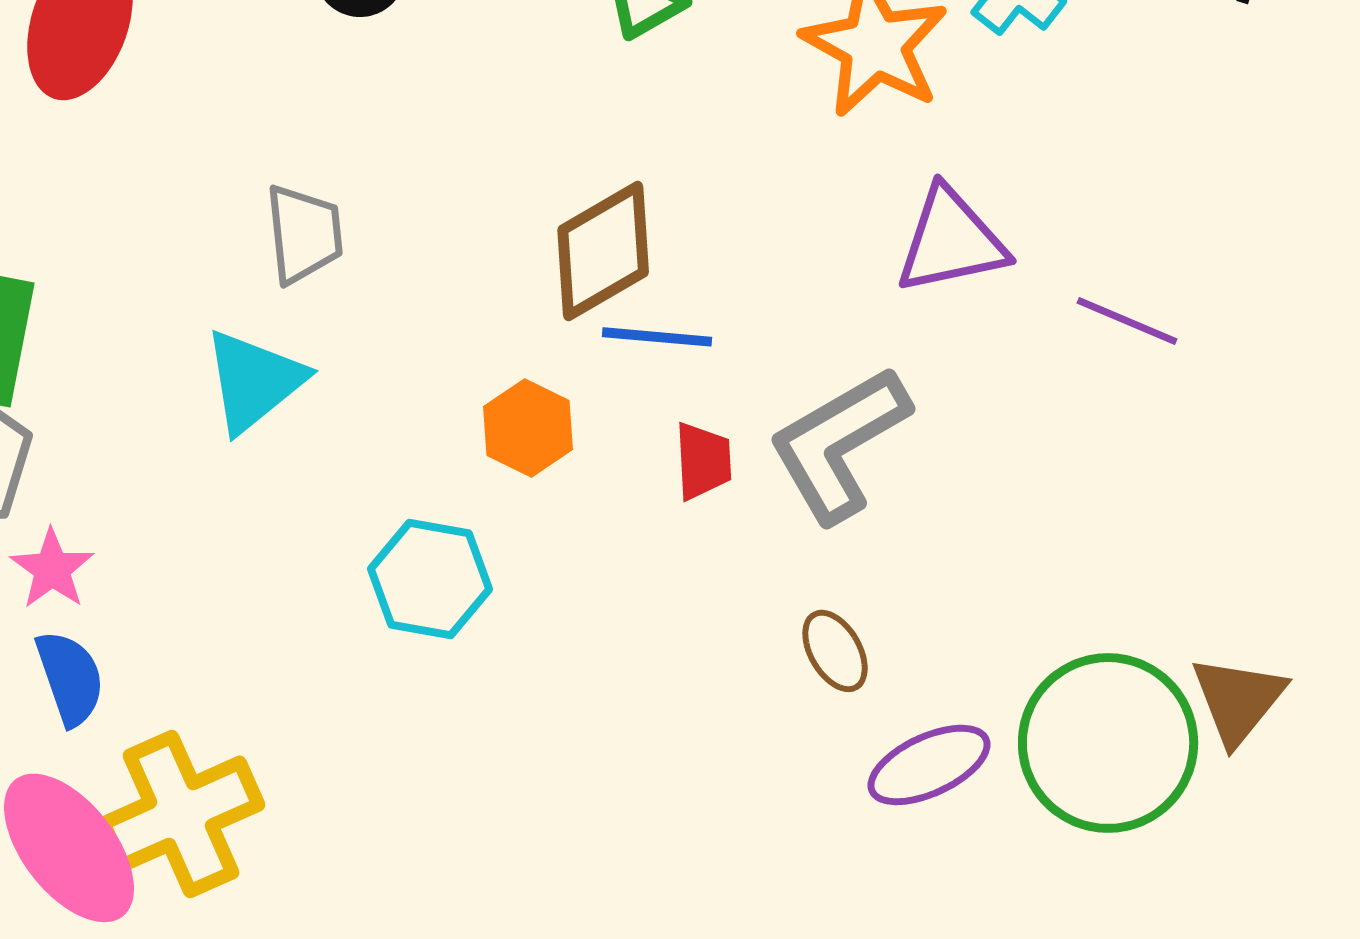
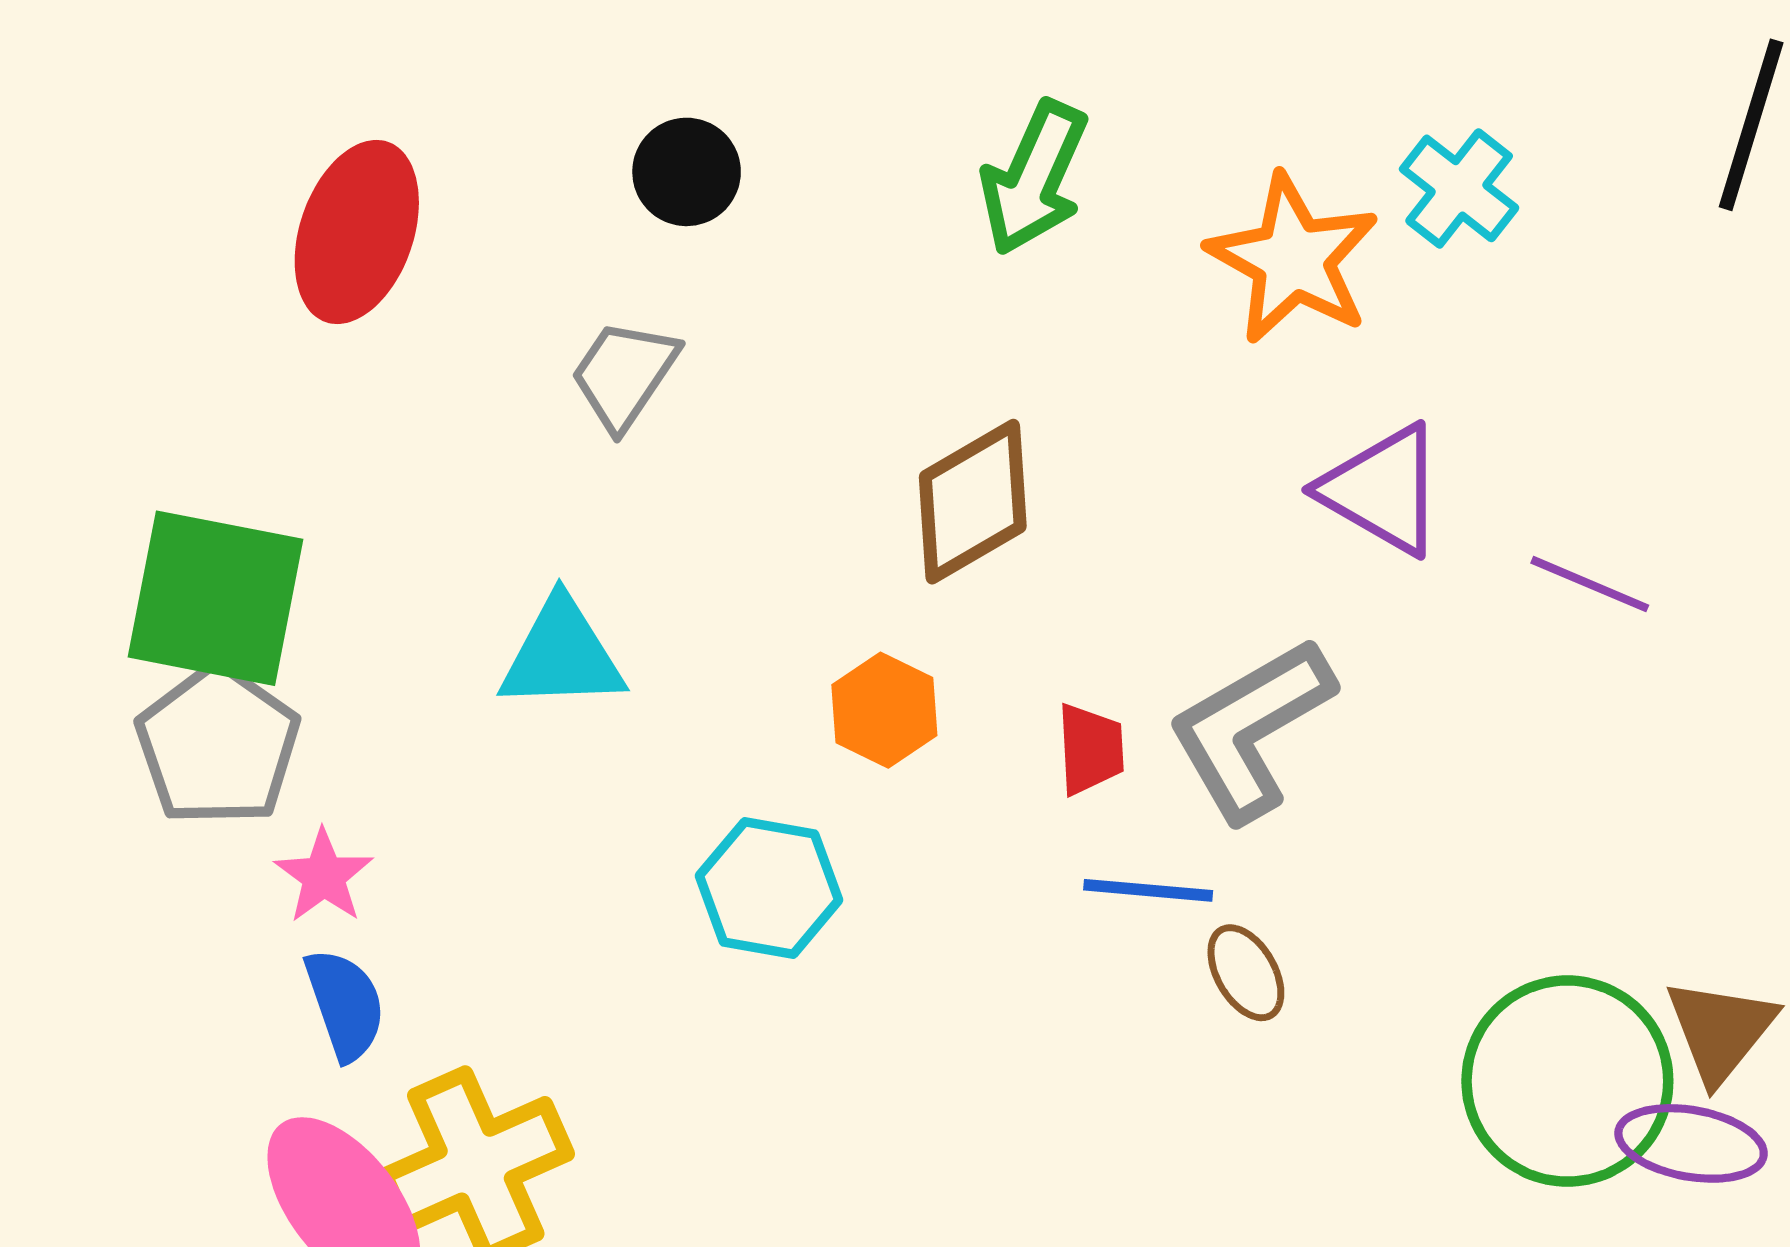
gray trapezoid: (304, 234) -> (624, 374), moved, turned -140
purple triangle: (951, 241) -> (1383, 490), turned 42
blue line: (657, 337) -> (1148, 890), moved
cyan triangle: (254, 381) -> (562, 655), turned 37
purple ellipse: (929, 765) -> (1691, 1143), moved, turned 35

